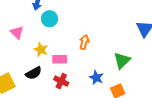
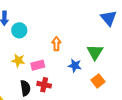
black semicircle: (34, 73) -> (25, 88), moved, turned -56
blue star: (96, 78) -> (75, 66), moved

